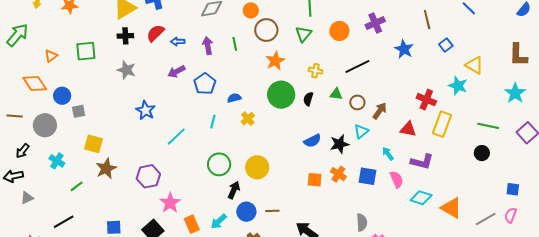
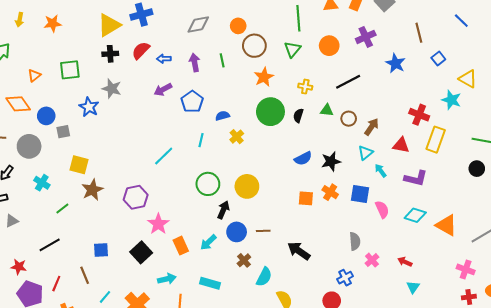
blue star: (146, 110) -> (89, 107), moved
cyan triangle: (361, 131) -> (365, 153), moved
pink semicircle: (397, 179) -> (382, 209), moved

